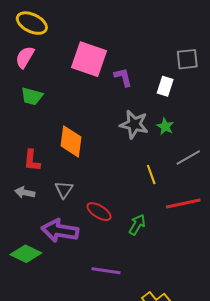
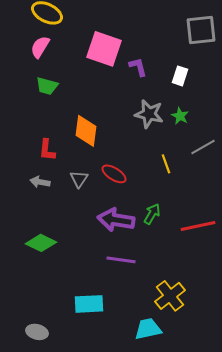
gray square: (187, 59) -> (201, 30), moved, size x1.4
red line: (183, 204) -> (198, 226), moved
red ellipse: (99, 212) -> (114, 174), moved
purple arrow: (60, 231) -> (116, 220), moved

